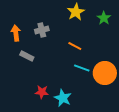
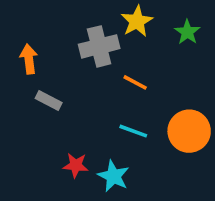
gray cross: (42, 30) -> (99, 46), moved, size x1.5
cyan line: (82, 68) -> (133, 131), moved

